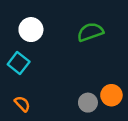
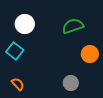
orange circle: (111, 95) -> (90, 54), moved

